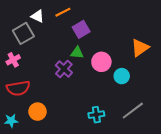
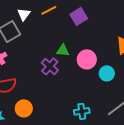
white triangle: (38, 16) -> (24, 14), turned 40
purple square: (81, 29) -> (79, 16), moved

